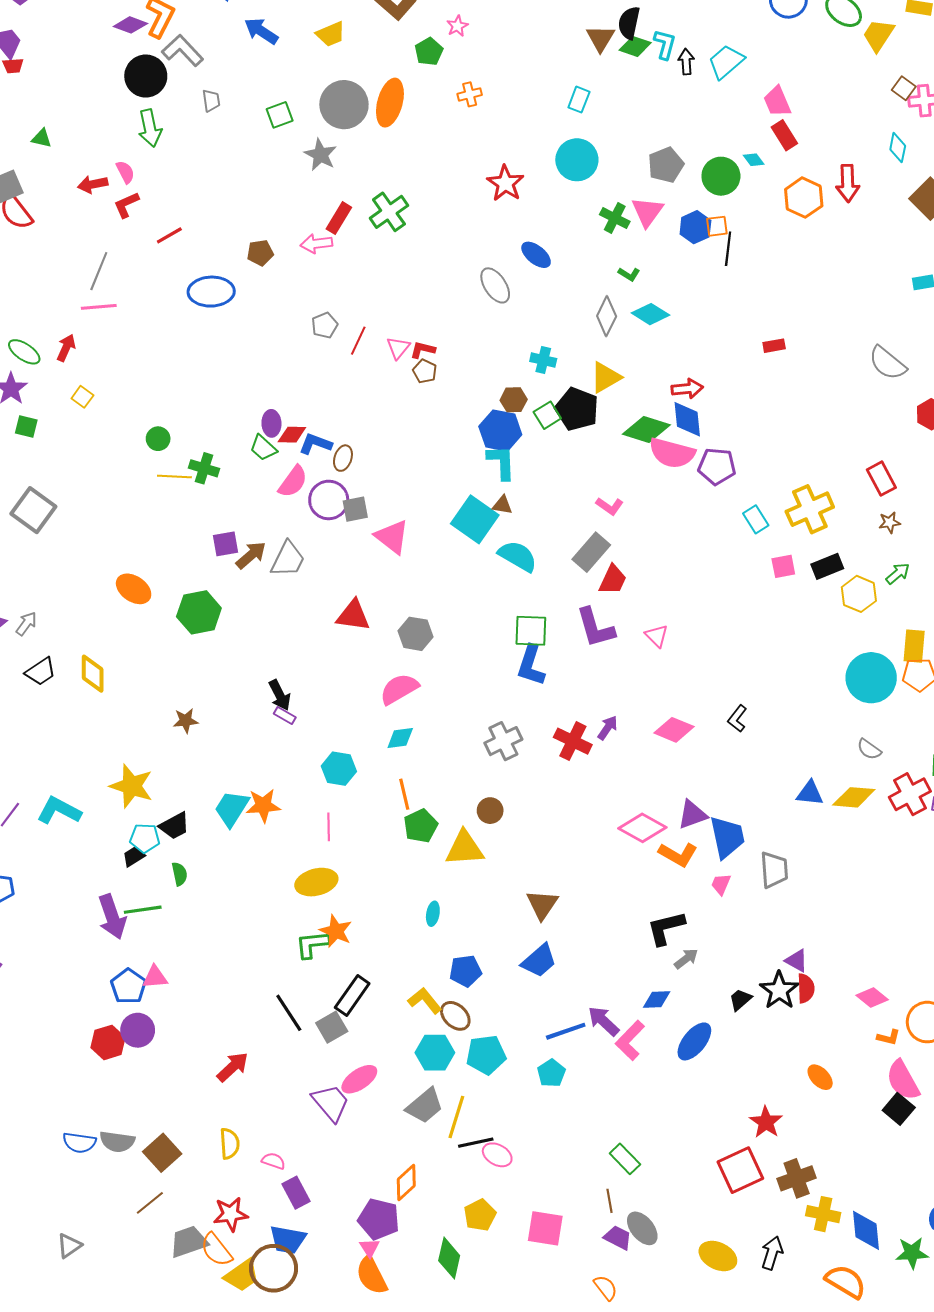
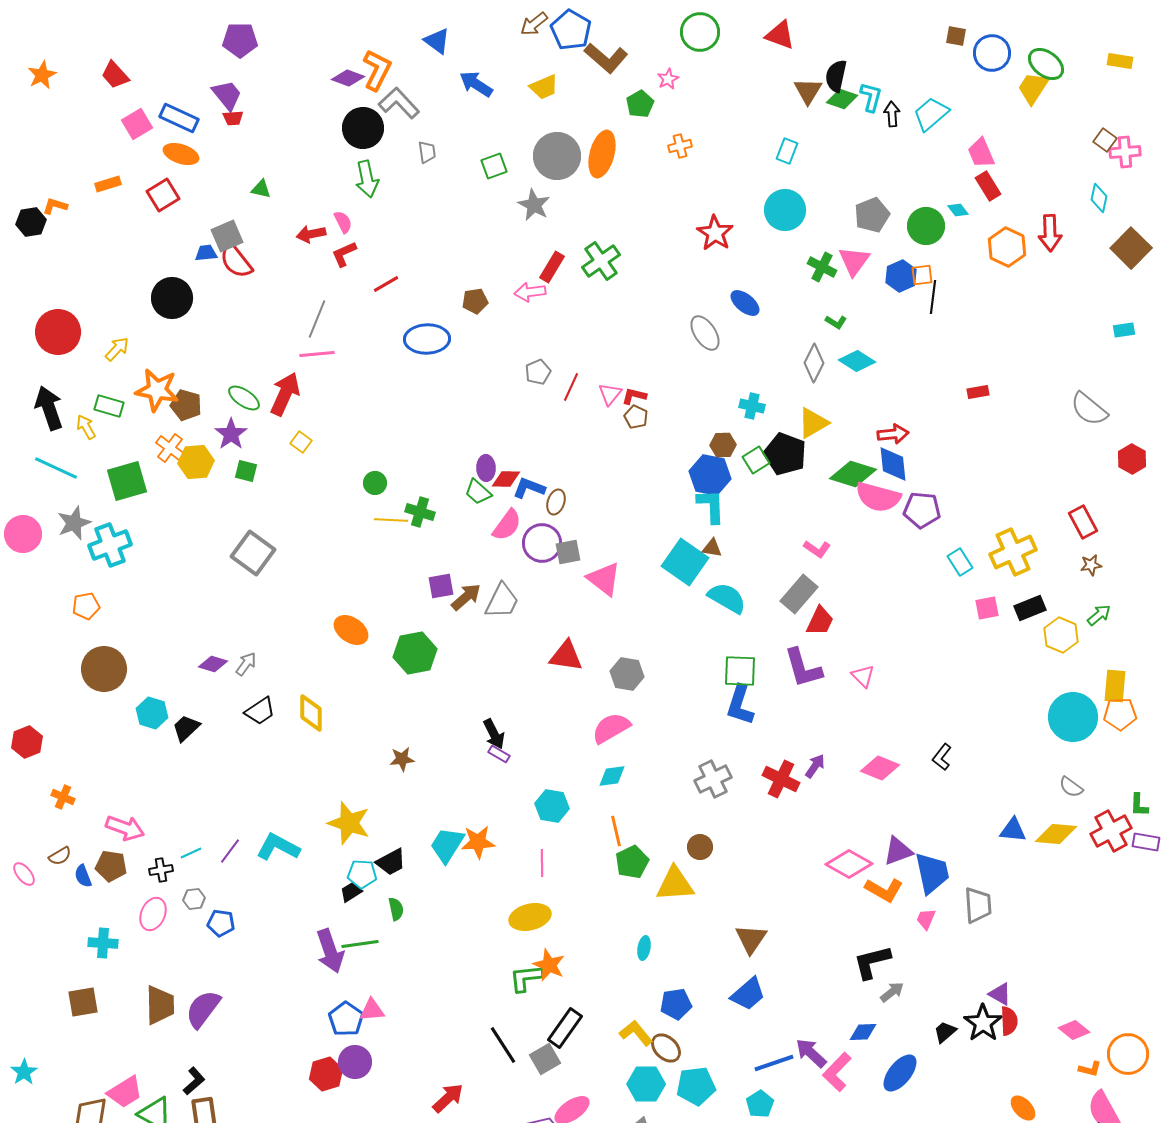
yellow trapezoid: (878, 35) -> (1033, 88), moved
red arrow: (66, 348) -> (285, 394), size x1.6

